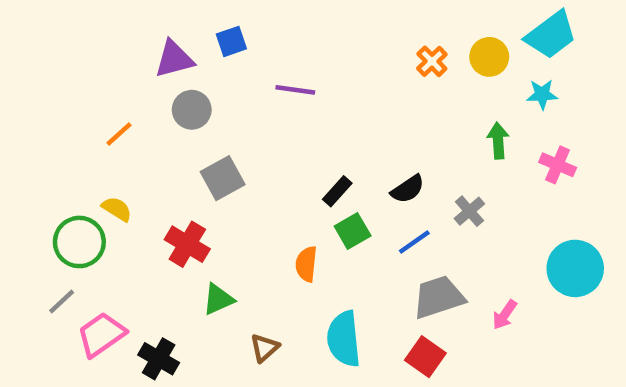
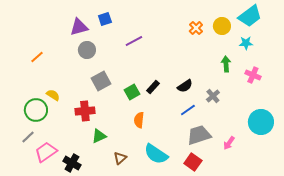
purple line: (295, 90) -> (134, 41), turned -36
orange line: (119, 134) -> (37, 57), moved
green square: (353, 231) -> (132, 92), moved
red cross: (187, 244) -> (85, 111), turned -36
cyan semicircle: (344, 339) -> (156, 154), turned -50

